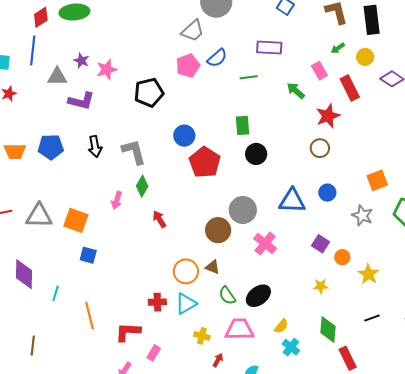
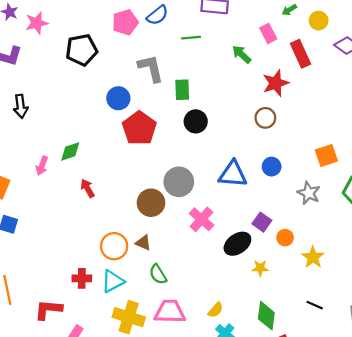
gray L-shape: (134, 152) -> (151, 68), moved
green diamond: (142, 186) -> (70, 151), turned 40
black ellipse: (258, 296) -> (237, 244), moved
black line: (372, 318) -> (315, 305), turned 42
yellow cross: (202, 336) -> (129, 317), size x1.8

